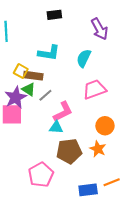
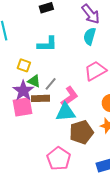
cyan semicircle: (84, 58) -> (90, 36), moved
brown rectangle: (33, 76) -> (40, 98), moved
cyan triangle: (56, 127) -> (66, 112), size x1.5

